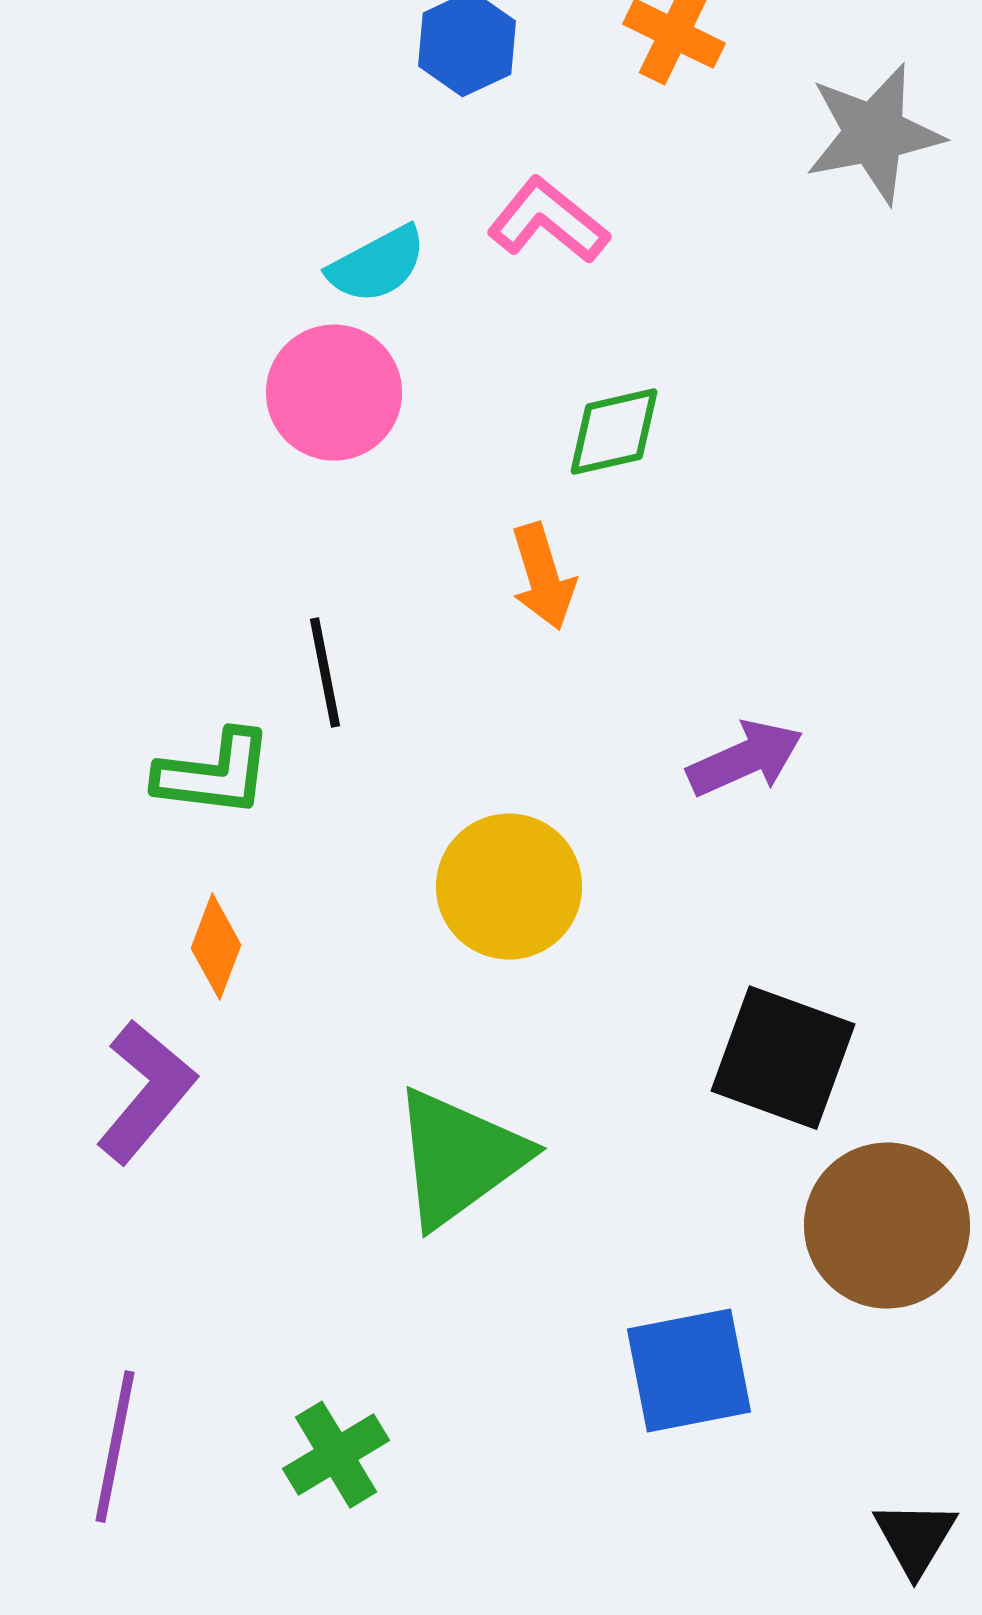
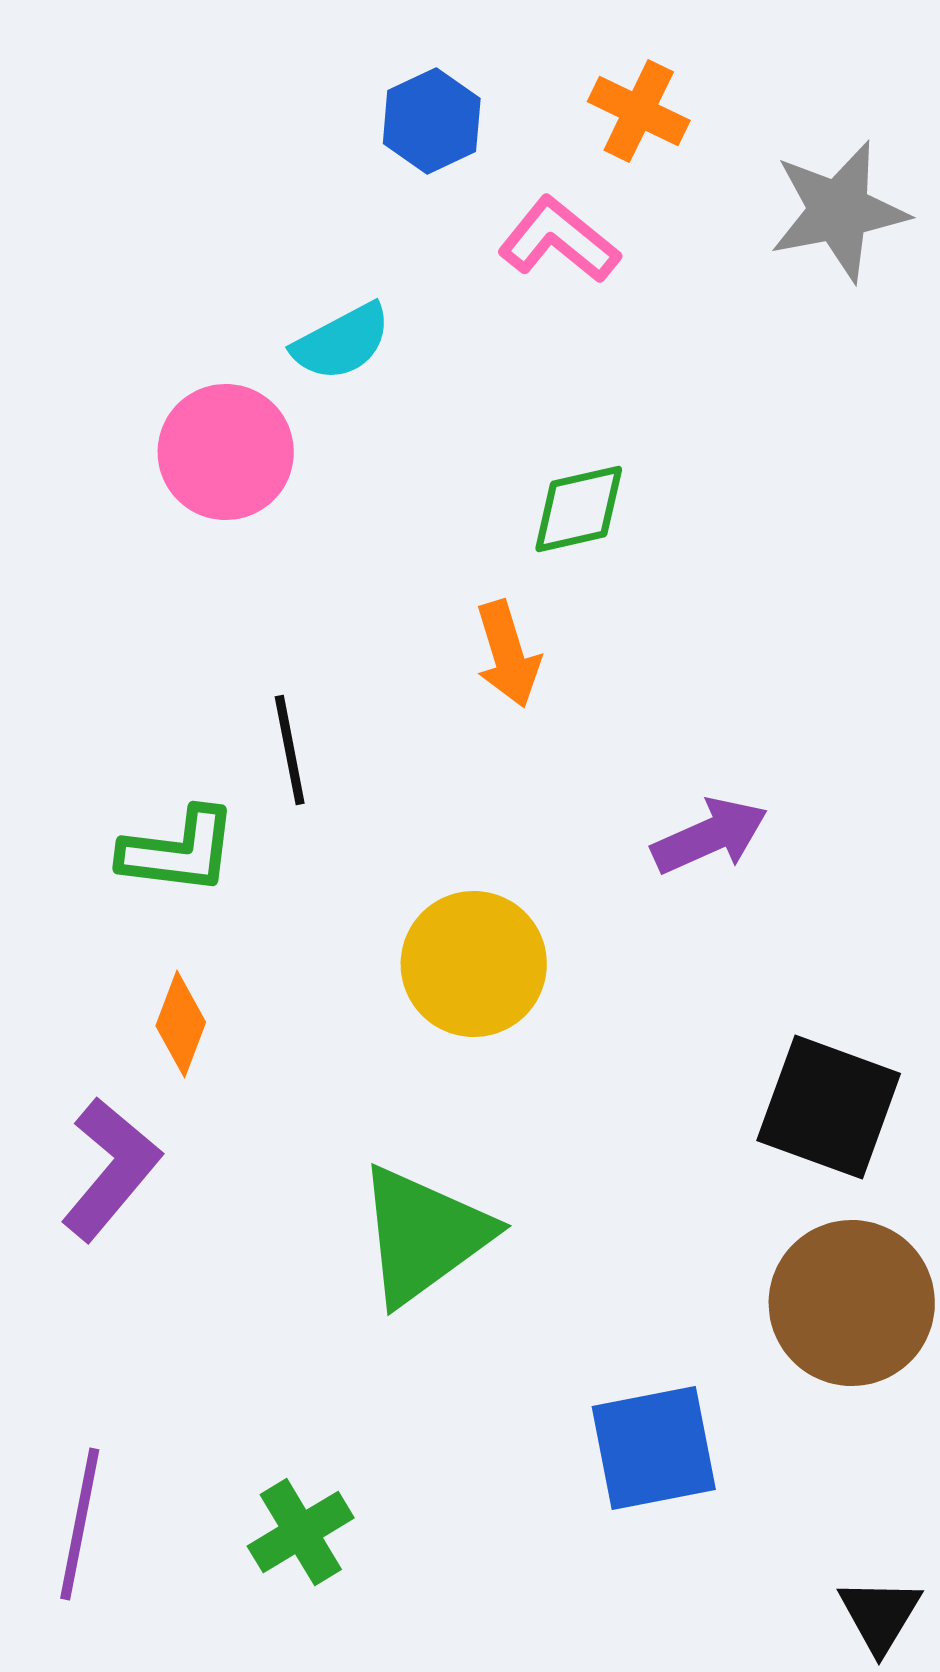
pink L-shape: (548, 221) -> (559, 240), moved
pink circle: (334, 393) -> (226, 452), moved
black square: (783, 1058) -> (829, 1107), moved

